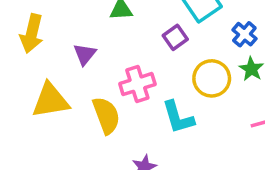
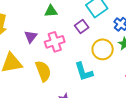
pink cross: (137, 84) -> (55, 42), moved

